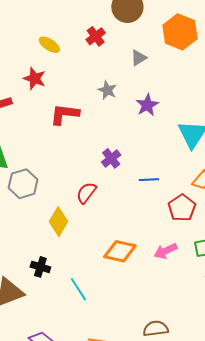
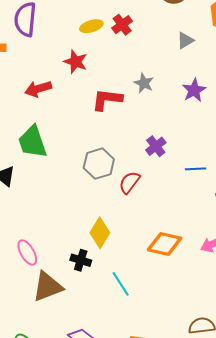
red cross: (96, 36) -> (122, 25), moved
yellow ellipse: (49, 45) -> (91, 26), turned -50
gray star: (107, 90) -> (144, 83), moved
gray hexagon: (23, 184) -> (99, 164), moved
yellow diamond: (58, 222) -> (100, 233), moved

